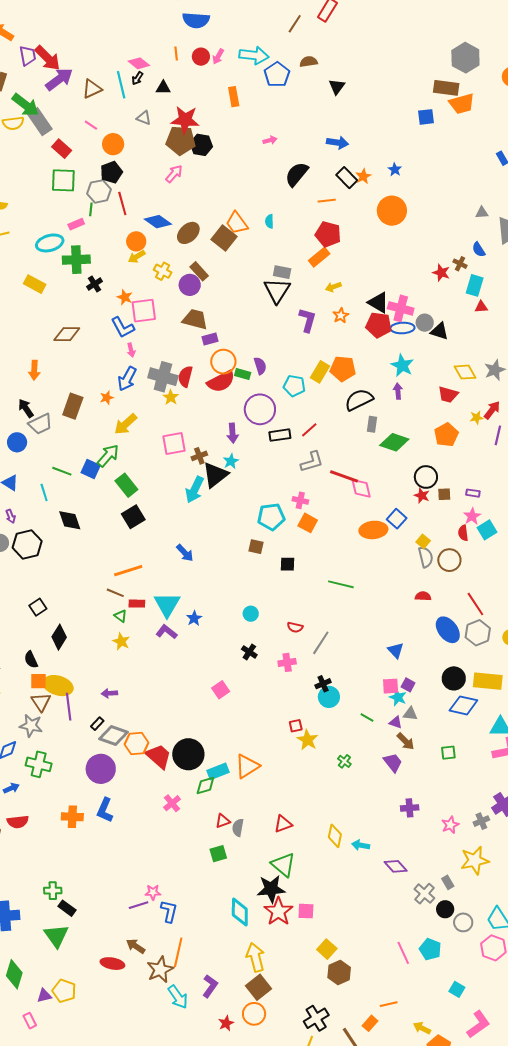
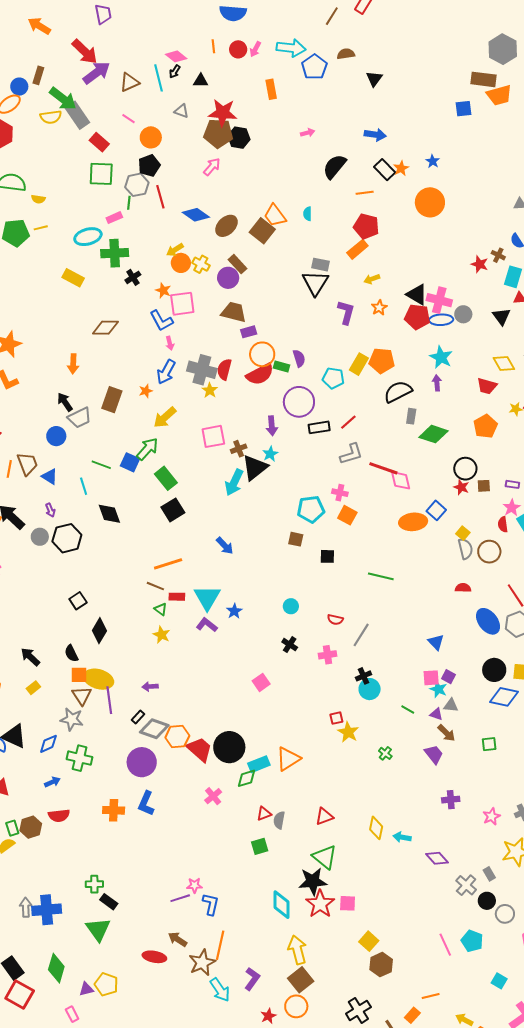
purple trapezoid: (28, 56) -> (103, 14), moved
orange circle: (136, 241) -> (181, 263), moved
black triangle: (439, 331) -> (501, 316), moved, turned 36

